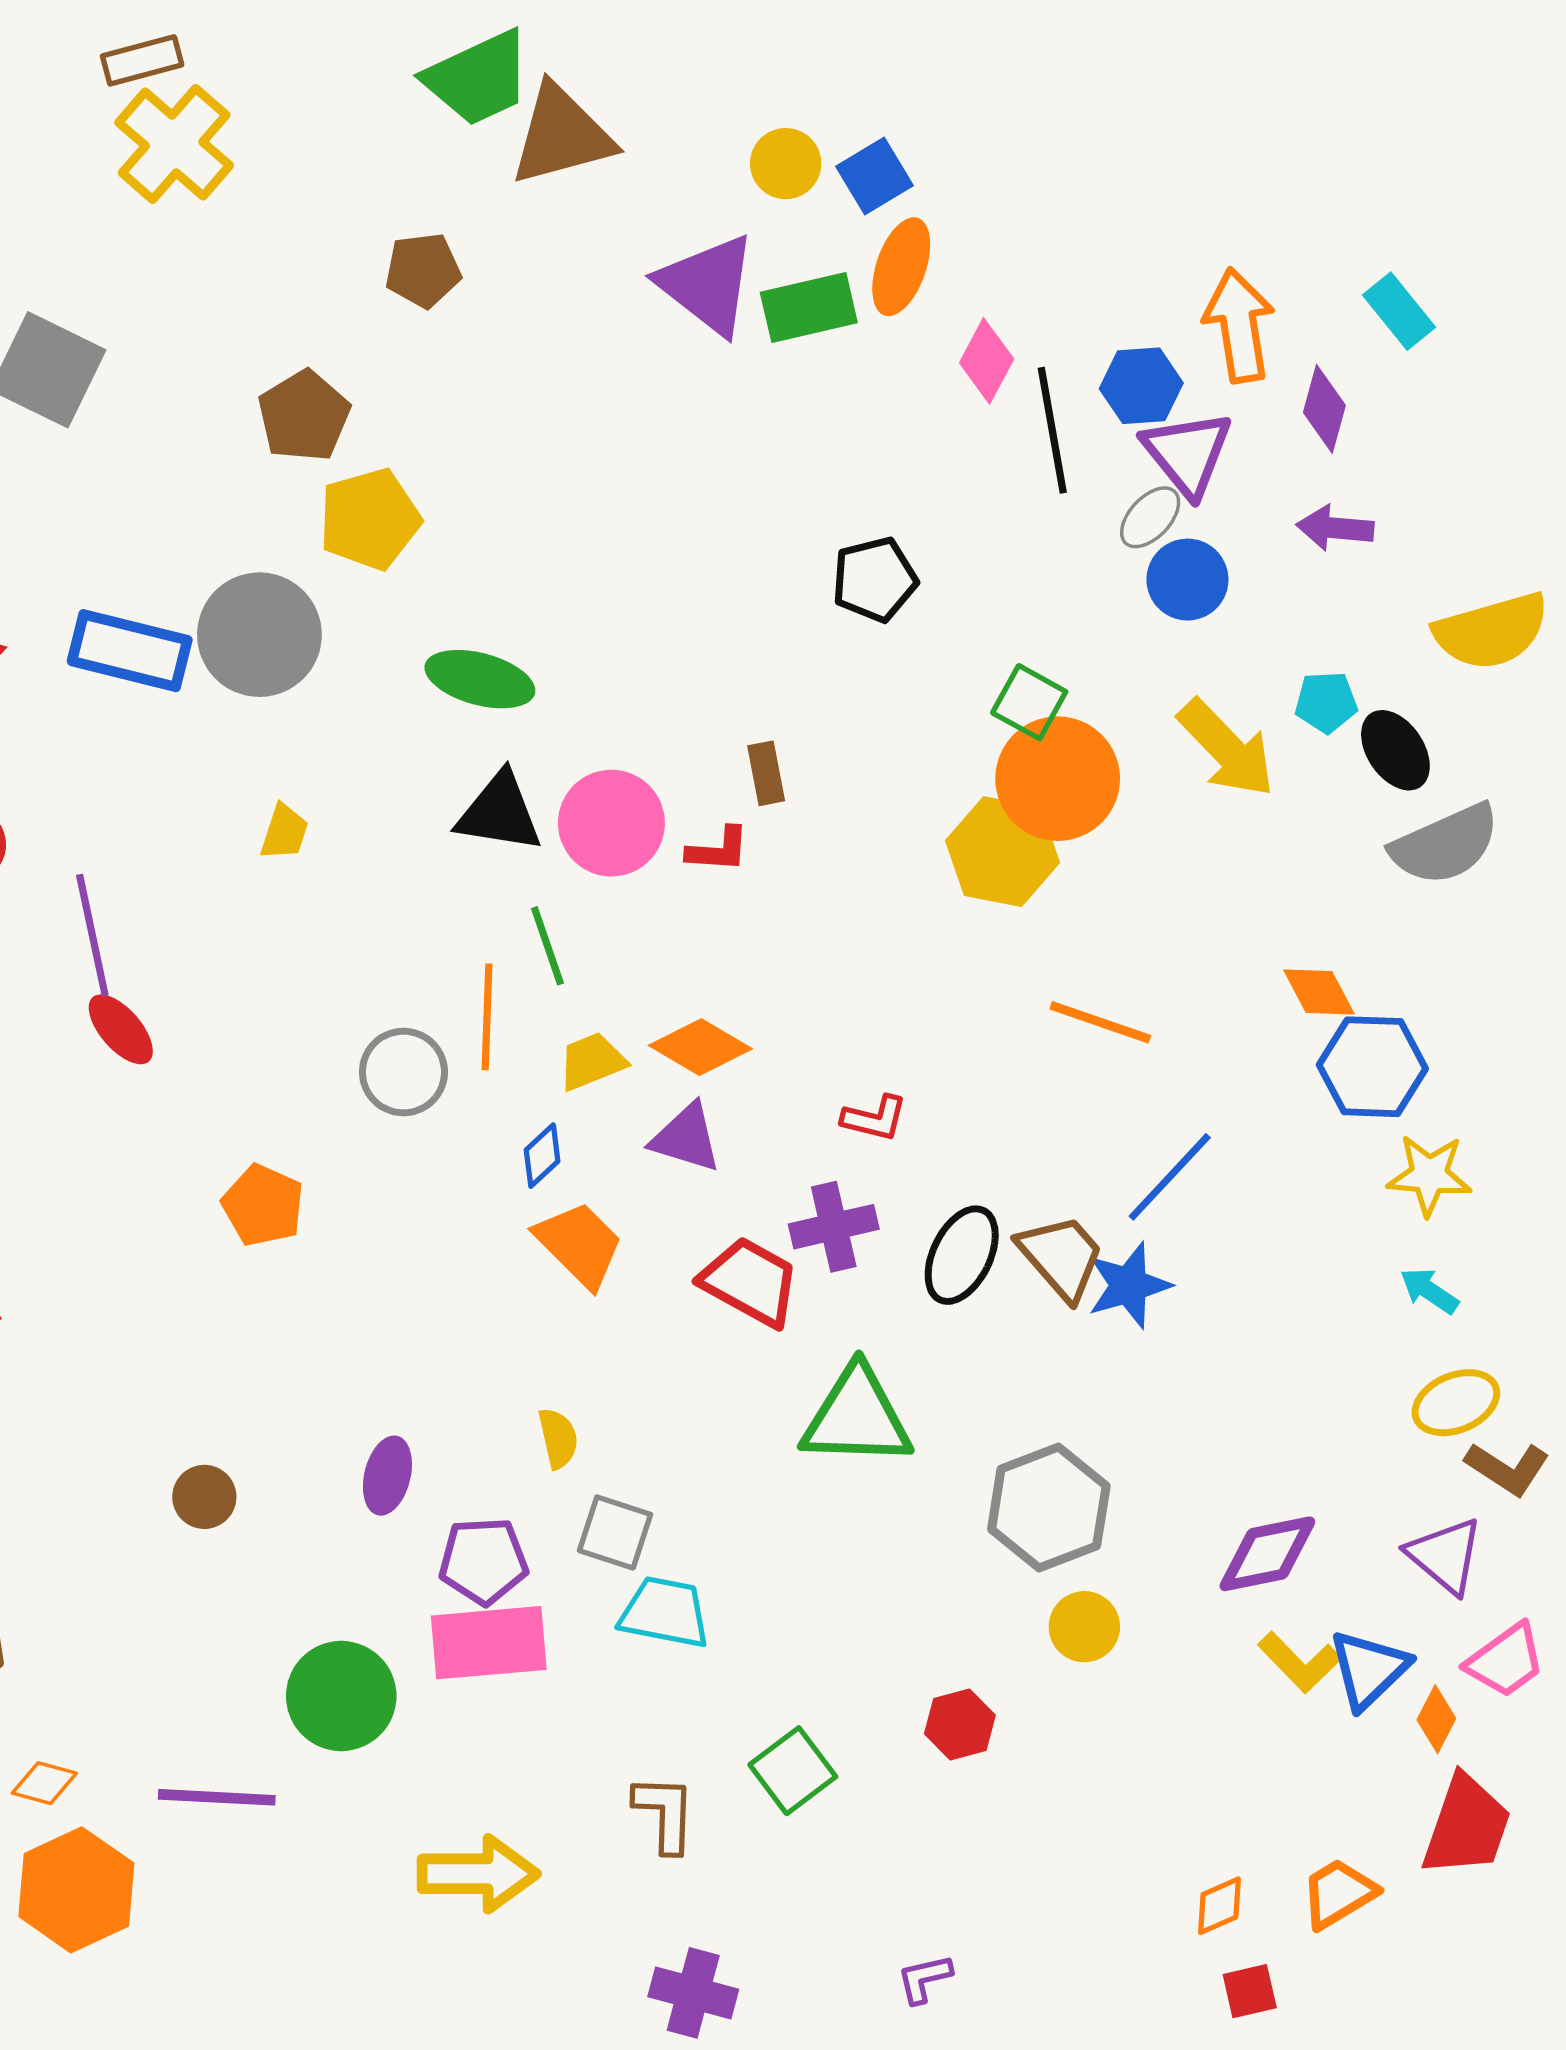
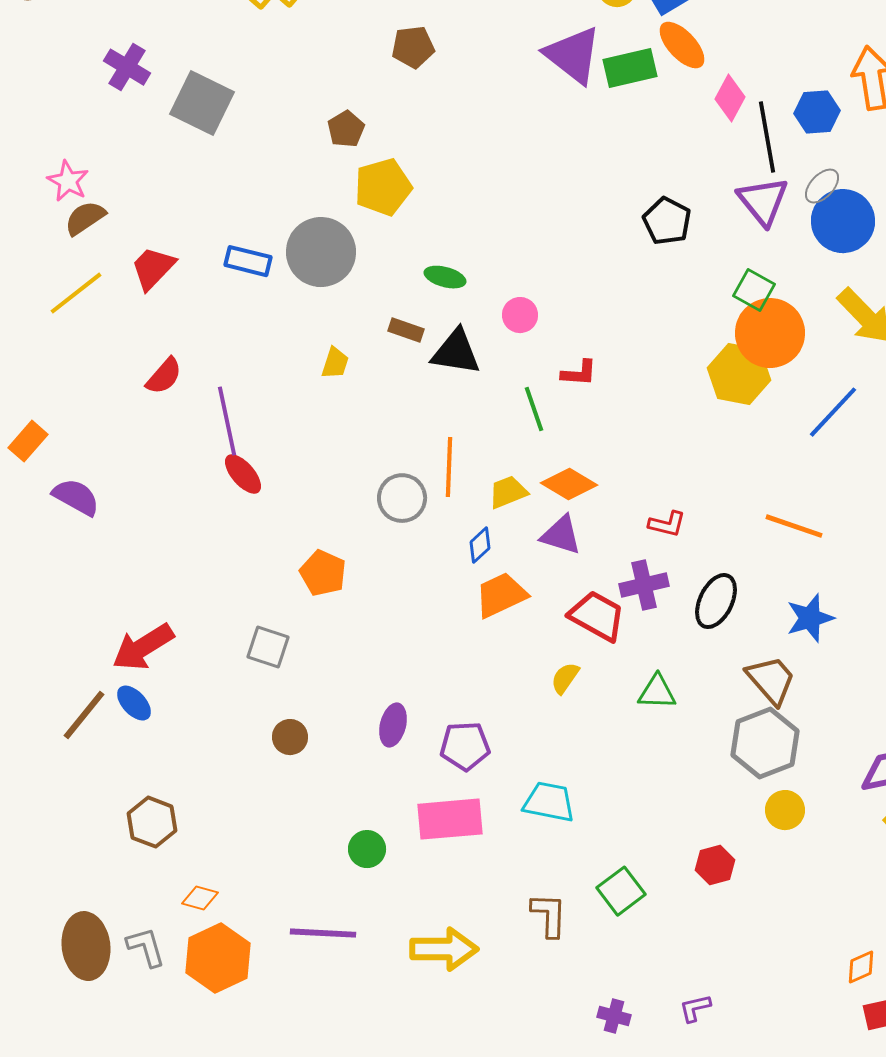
orange ellipse: (901, 267) -> (682, 45), turned -62
brown pentagon: (304, 416) -> (346, 129), size x0.7
purple triangle: (1187, 453) -> (763, 201), moved
black pentagon: (875, 580) -> (667, 221), turned -30
blue circle: (1187, 580) -> (843, 221), size x1.4
blue rectangle: (130, 651) -> (248, 261), size x0.7
green ellipse: (480, 679) -> (445, 277), size x0.7
brown rectangle: (766, 773) -> (406, 330), moved, turned -60
pink circle: (611, 823) -> (520, 315), moved, size x0.6
green line: (547, 946) -> (534, 409), moved
orange line: (1100, 1022) -> (794, 526), moved
blue line: (1170, 1177) -> (833, 412), moved
orange trapezoid: (579, 1244) -> (501, 595), turned -70
brown trapezoid: (1061, 1257) -> (771, 680), moved
green triangle: (857, 1417) -> (657, 692), size x0.6
yellow semicircle: (558, 1438) -> (565, 678), moved, turned -132
gray square: (615, 1532) -> (268, 647), moved
purple pentagon: (483, 1561) -> (465, 746), moved
green circle: (341, 1696) -> (367, 849), size x0.6
purple line: (217, 1797) -> (323, 933), moved
purple cross: (693, 1993) -> (614, 1016), moved, size x0.7

